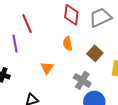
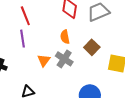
purple line: (15, 44) -> (22, 39), moved
gray cross: (82, 80) -> (64, 59), moved

